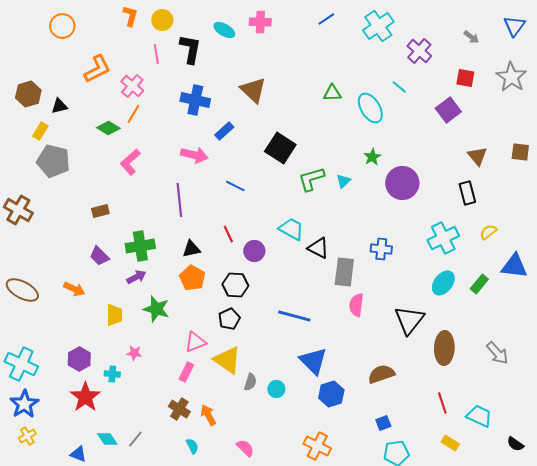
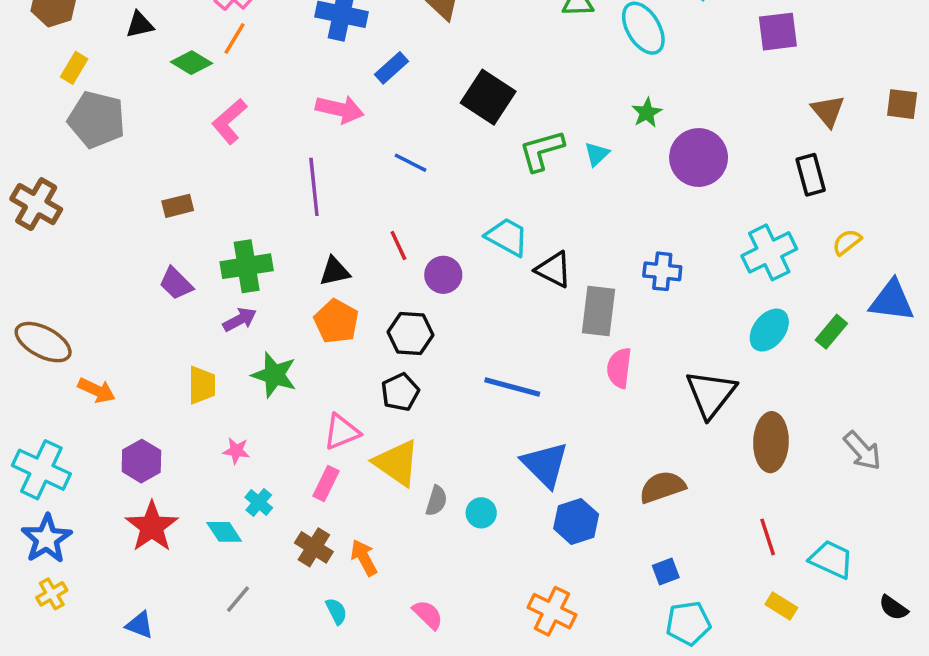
black triangle: (59, 106) -> (140, 25), moved
purple square: (448, 110) -> (778, 32), turned 30
orange arrow: (74, 289) -> (97, 390), moved
cyan cross: (112, 374) -> (259, 502), moved, turned 35
cyan diamond: (107, 439) -> (224, 532), moved

